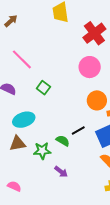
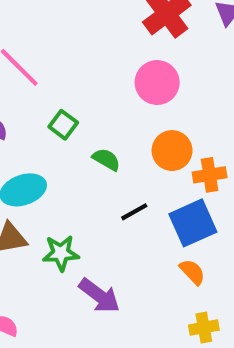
green semicircle: (63, 141) -> (106, 159), moved
purple arrow: (61, 172) -> (99, 296), size x1.5

